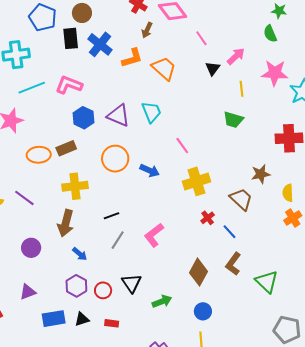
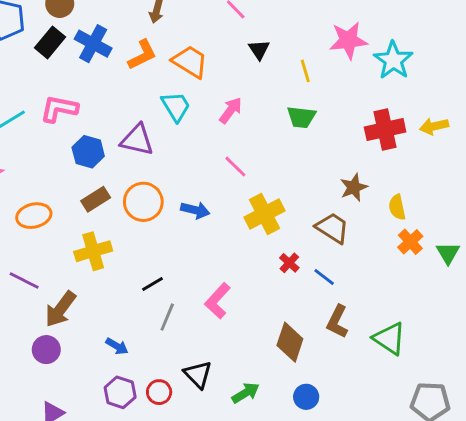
black rectangle: (71, 38) -> (50, 42), turned 55
pink arrow: (236, 56) -> (231, 110), moved
cyan trapezoid: (151, 112) -> (176, 106), moved
brown rectangle: (66, 148) -> (96, 199), moved
brown arrow: (66, 223) -> (60, 309), moved, turned 32

